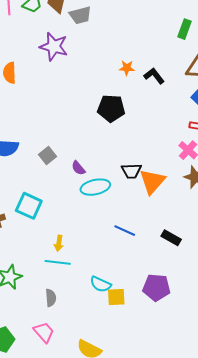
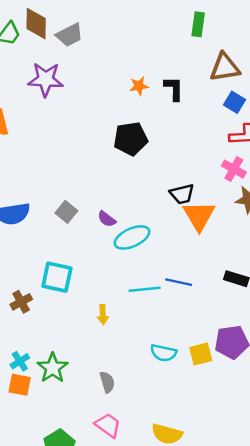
black L-shape: (154, 76) -> (174, 89), turned 50
black trapezoid: (131, 171) -> (182, 194), moved
cyan line: (58, 262) -> (145, 289), moved
yellow square: (116, 297) -> (201, 354), moved

